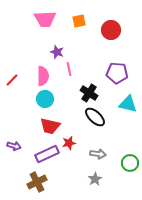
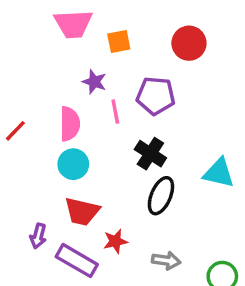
orange square: (79, 21) -> (119, 41), moved
purple pentagon: (117, 73) -> (156, 96), moved
black ellipse: (95, 117) -> (161, 196), turned 70
purple arrow: (14, 146) -> (38, 236), moved, turned 88
purple rectangle: (47, 154) -> (77, 261), turned 55

